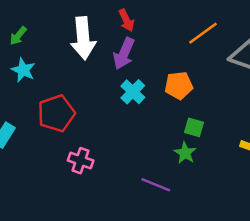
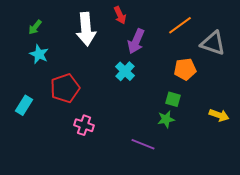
purple arrow: (124, 54) -> (136, 41), moved
orange pentagon: (179, 85) -> (185, 69), moved
green star: (185, 153) -> (166, 119), turned 30

